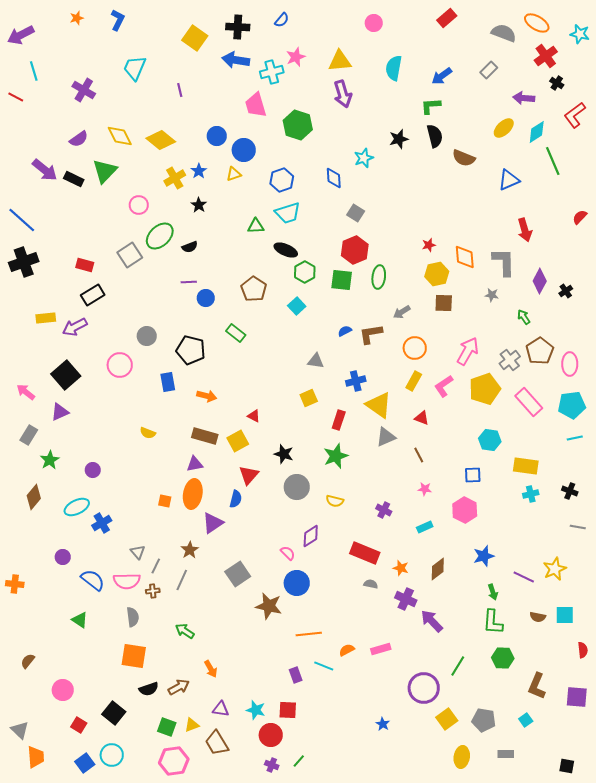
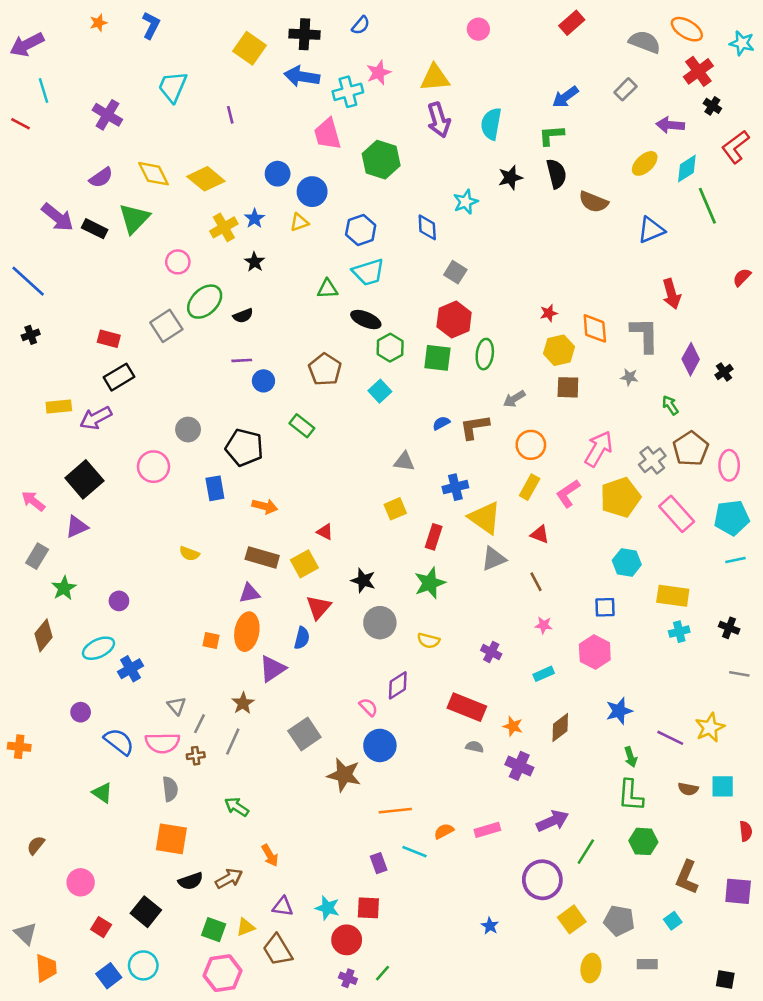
cyan semicircle: (394, 68) -> (491, 124), moved
black cross: (24, 262) -> (31, 335), size x0.5
purple arrow: (432, 621) -> (553, 821), moved, turned 110

